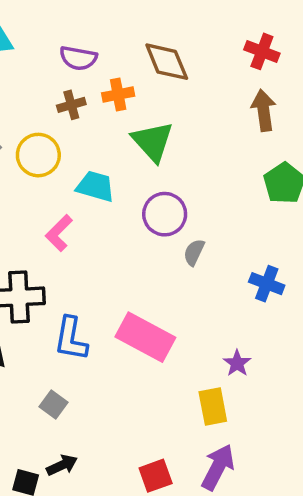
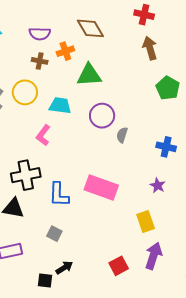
brown cross: (71, 105) -> (40, 61), turned 35
green triangle: (153, 141) -> (89, 75), turned -44
purple star: (237, 363) -> (158, 185), moved

